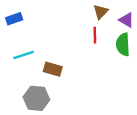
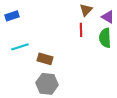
gray hexagon: (36, 98) -> (47, 84), moved

